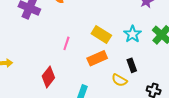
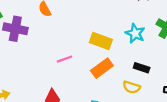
pink line: (66, 43) -> (64, 59), turned 64
black rectangle: (132, 65) -> (142, 68), turned -40

